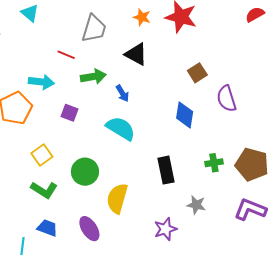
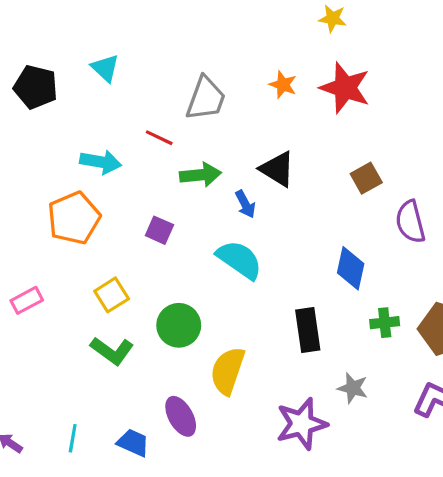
black triangle: (136, 54) -> (277, 169), moved
cyan arrow: (41, 82) -> (101, 162), moved
blue diamond: (185, 115) -> (351, 268), moved
blue trapezoid: (47, 228) -> (133, 443), moved
purple star: (165, 229) -> (302, 424), size x1.4

